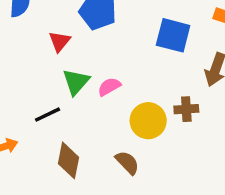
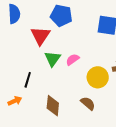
red triangle: (59, 41) -> (40, 36), size x1.5
black line: (48, 115) -> (28, 80), moved, turned -42

